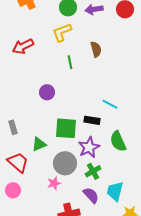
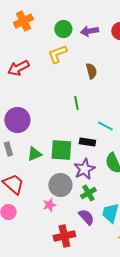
green line: (70, 62) -> (76, 103), moved
purple circle: (47, 92) -> (17, 120), moved, size x1.6
green triangle: (39, 144) -> (34, 154), moved

